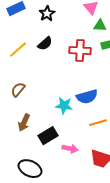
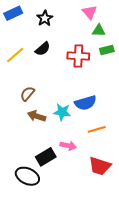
brown semicircle: (18, 90) -> (27, 94), moved
brown arrow: (24, 123) -> (37, 116), moved, turned 84
black rectangle: (48, 136) -> (46, 157), moved
pink arrow: (70, 149) -> (68, 146), moved

